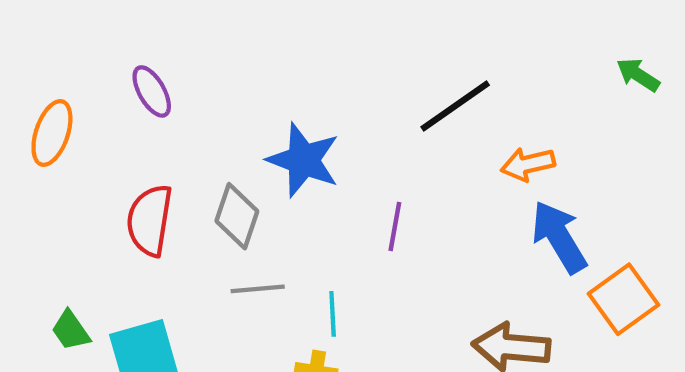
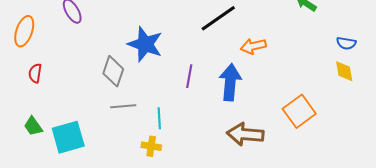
red semicircle: (150, 220) -> (35, 73), moved, size x0.6
blue arrow: (559, 237) -> (230, 82), moved, turned 36

